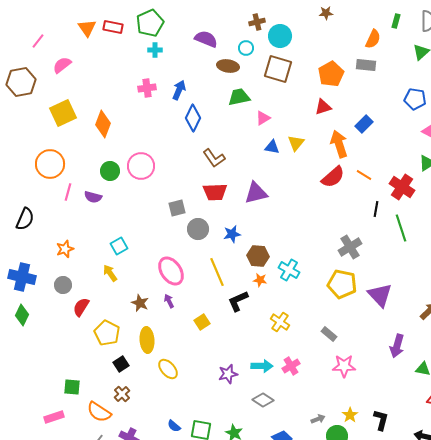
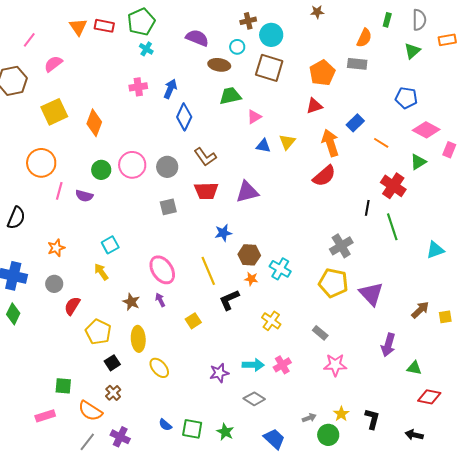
cyan cross: (155, 50) -> (146, 49), turned 32
orange line: (364, 175) -> (381, 143), moved
gray circle: (198, 229) -> (167, 167), moved

